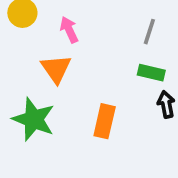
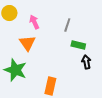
gray line: (149, 32) -> (67, 25), moved
orange rectangle: (105, 121) -> (50, 86), moved

